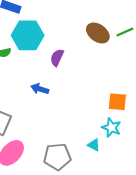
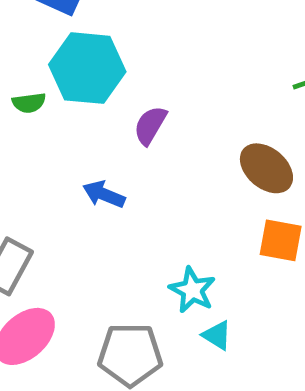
brown ellipse: (98, 33) -> (266, 168), moved
cyan star: (111, 128) -> (192, 290), moved

